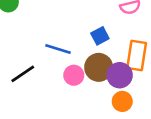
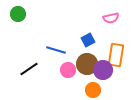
orange circle: (122, 101) -> (93, 90), moved

